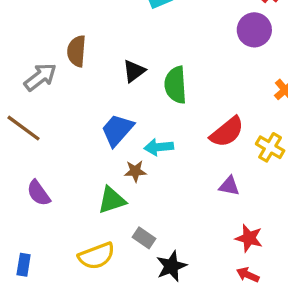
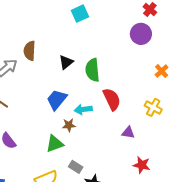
red semicircle: (227, 132) -> (112, 99), moved, turned -75

